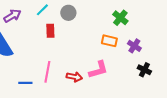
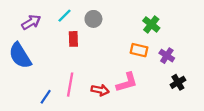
black cross: (144, 70) -> (178, 82), turned 32
blue line: (25, 83) -> (46, 97), turned -56

